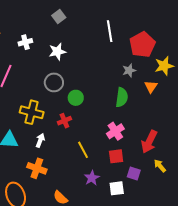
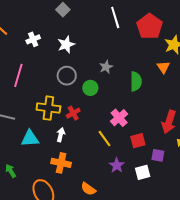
gray star: (129, 70) -> (106, 67), moved
red cross: (64, 121) -> (73, 113), moved
pink cross: (115, 131) -> (119, 118), moved

